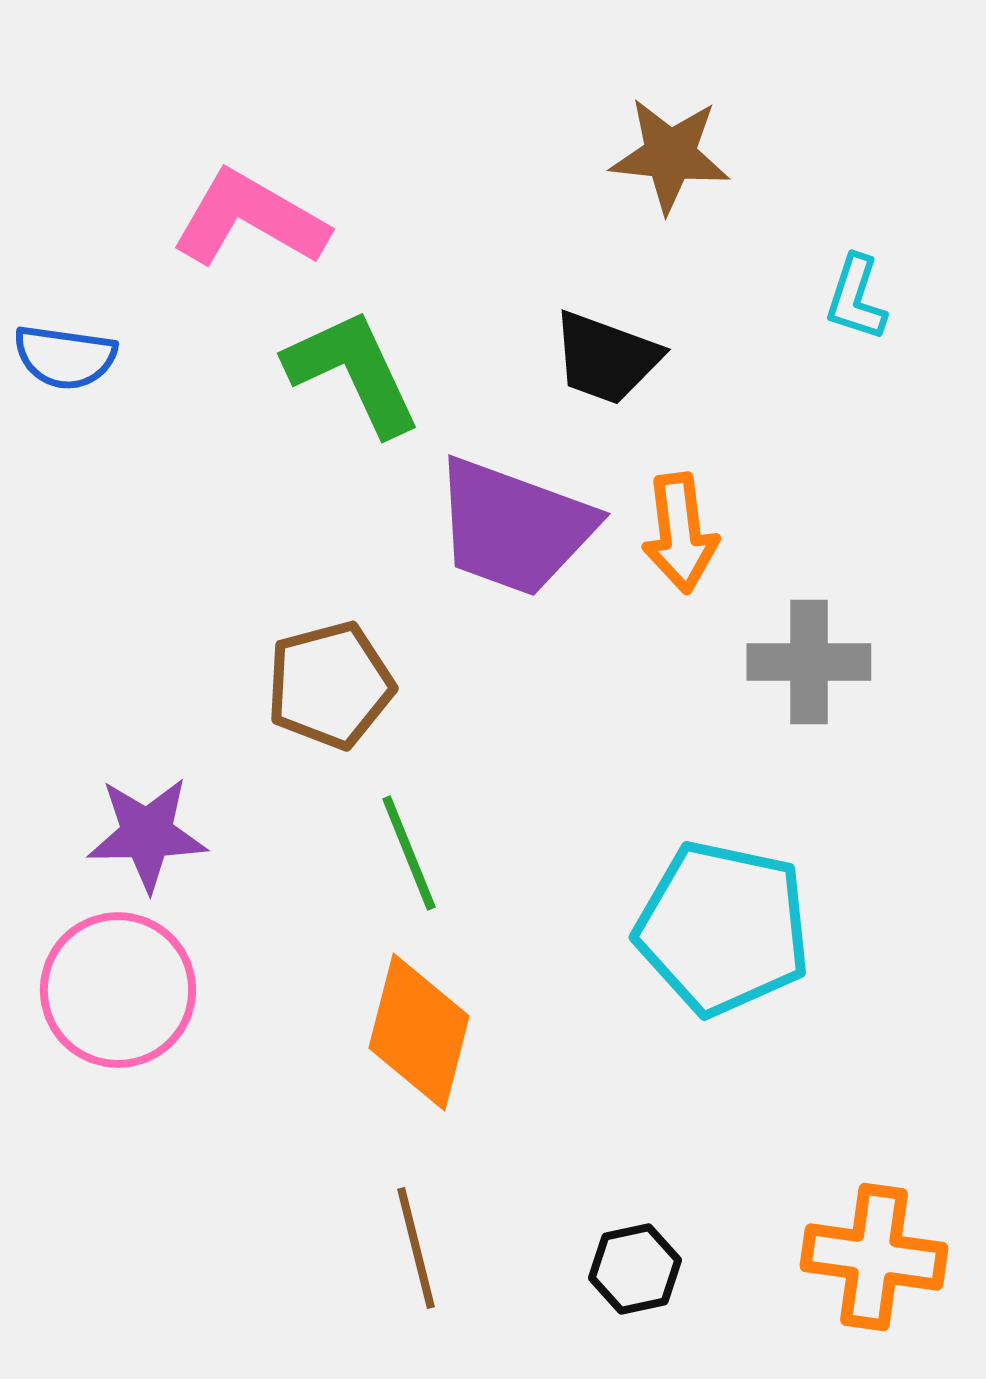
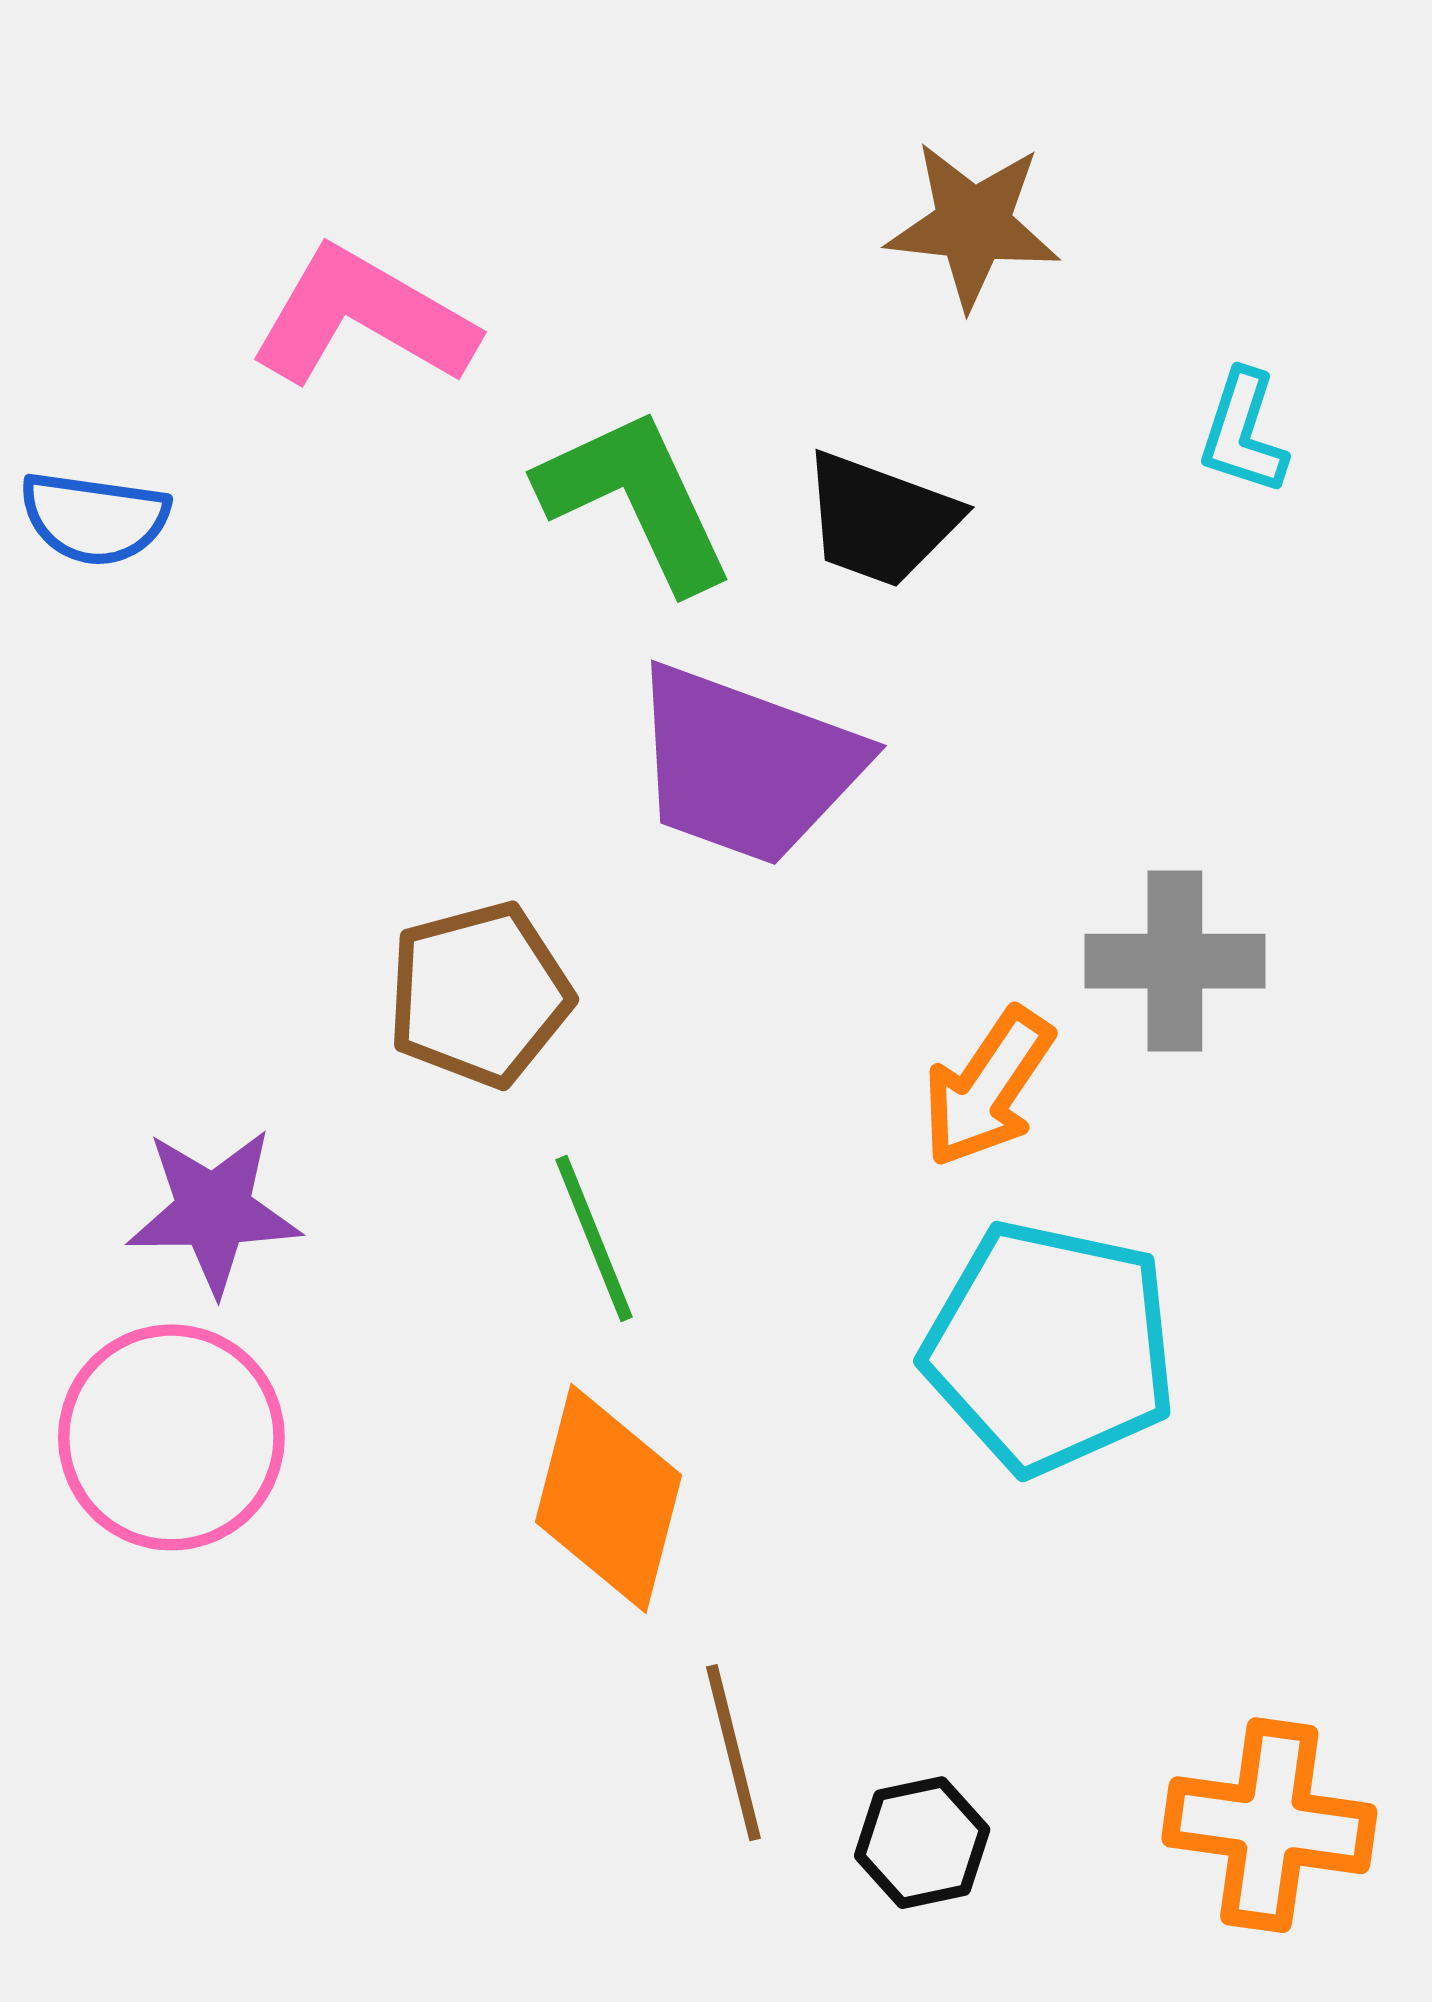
green L-shape: (353, 372) -> (636, 499), moved
orange arrow: (680, 533) -> (988, 1087), moved, turned 41
brown line: (416, 1248) -> (733, 1753), moved

